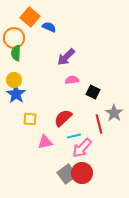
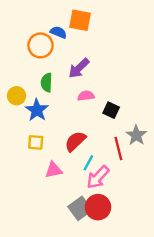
orange square: (30, 17) -> (80, 20), moved, turned -30
orange circle: (14, 38) -> (40, 45), moved
green semicircle: (16, 53) -> (46, 83), moved
blue star: (16, 94) -> (37, 110), moved
cyan line: (74, 136) -> (88, 163), turned -48

